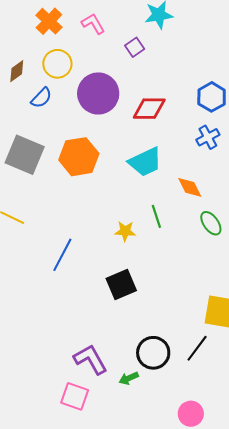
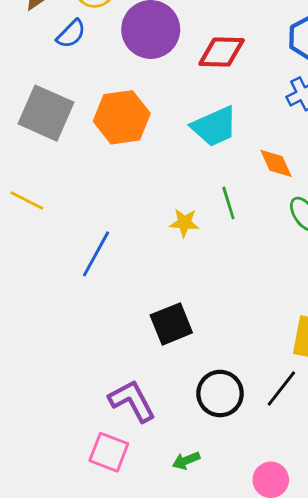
black square: (121, 284) -> (171, 324), moved
green arrow: (129, 378) -> (186, 461), moved

